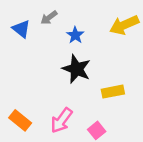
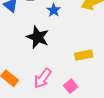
black star: (77, 69) -> (38, 37), moved

